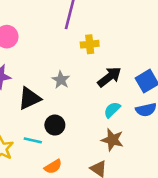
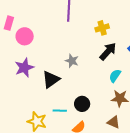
yellow cross: (90, 44) -> (102, 28), moved
black circle: (55, 125) -> (82, 104), moved

